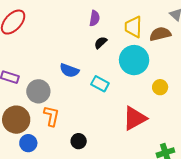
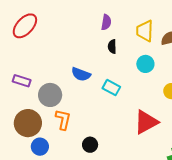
black semicircle: (101, 43) -> (112, 47), turned -48
cyan circle: (134, 60) -> (145, 64), size x0.6

